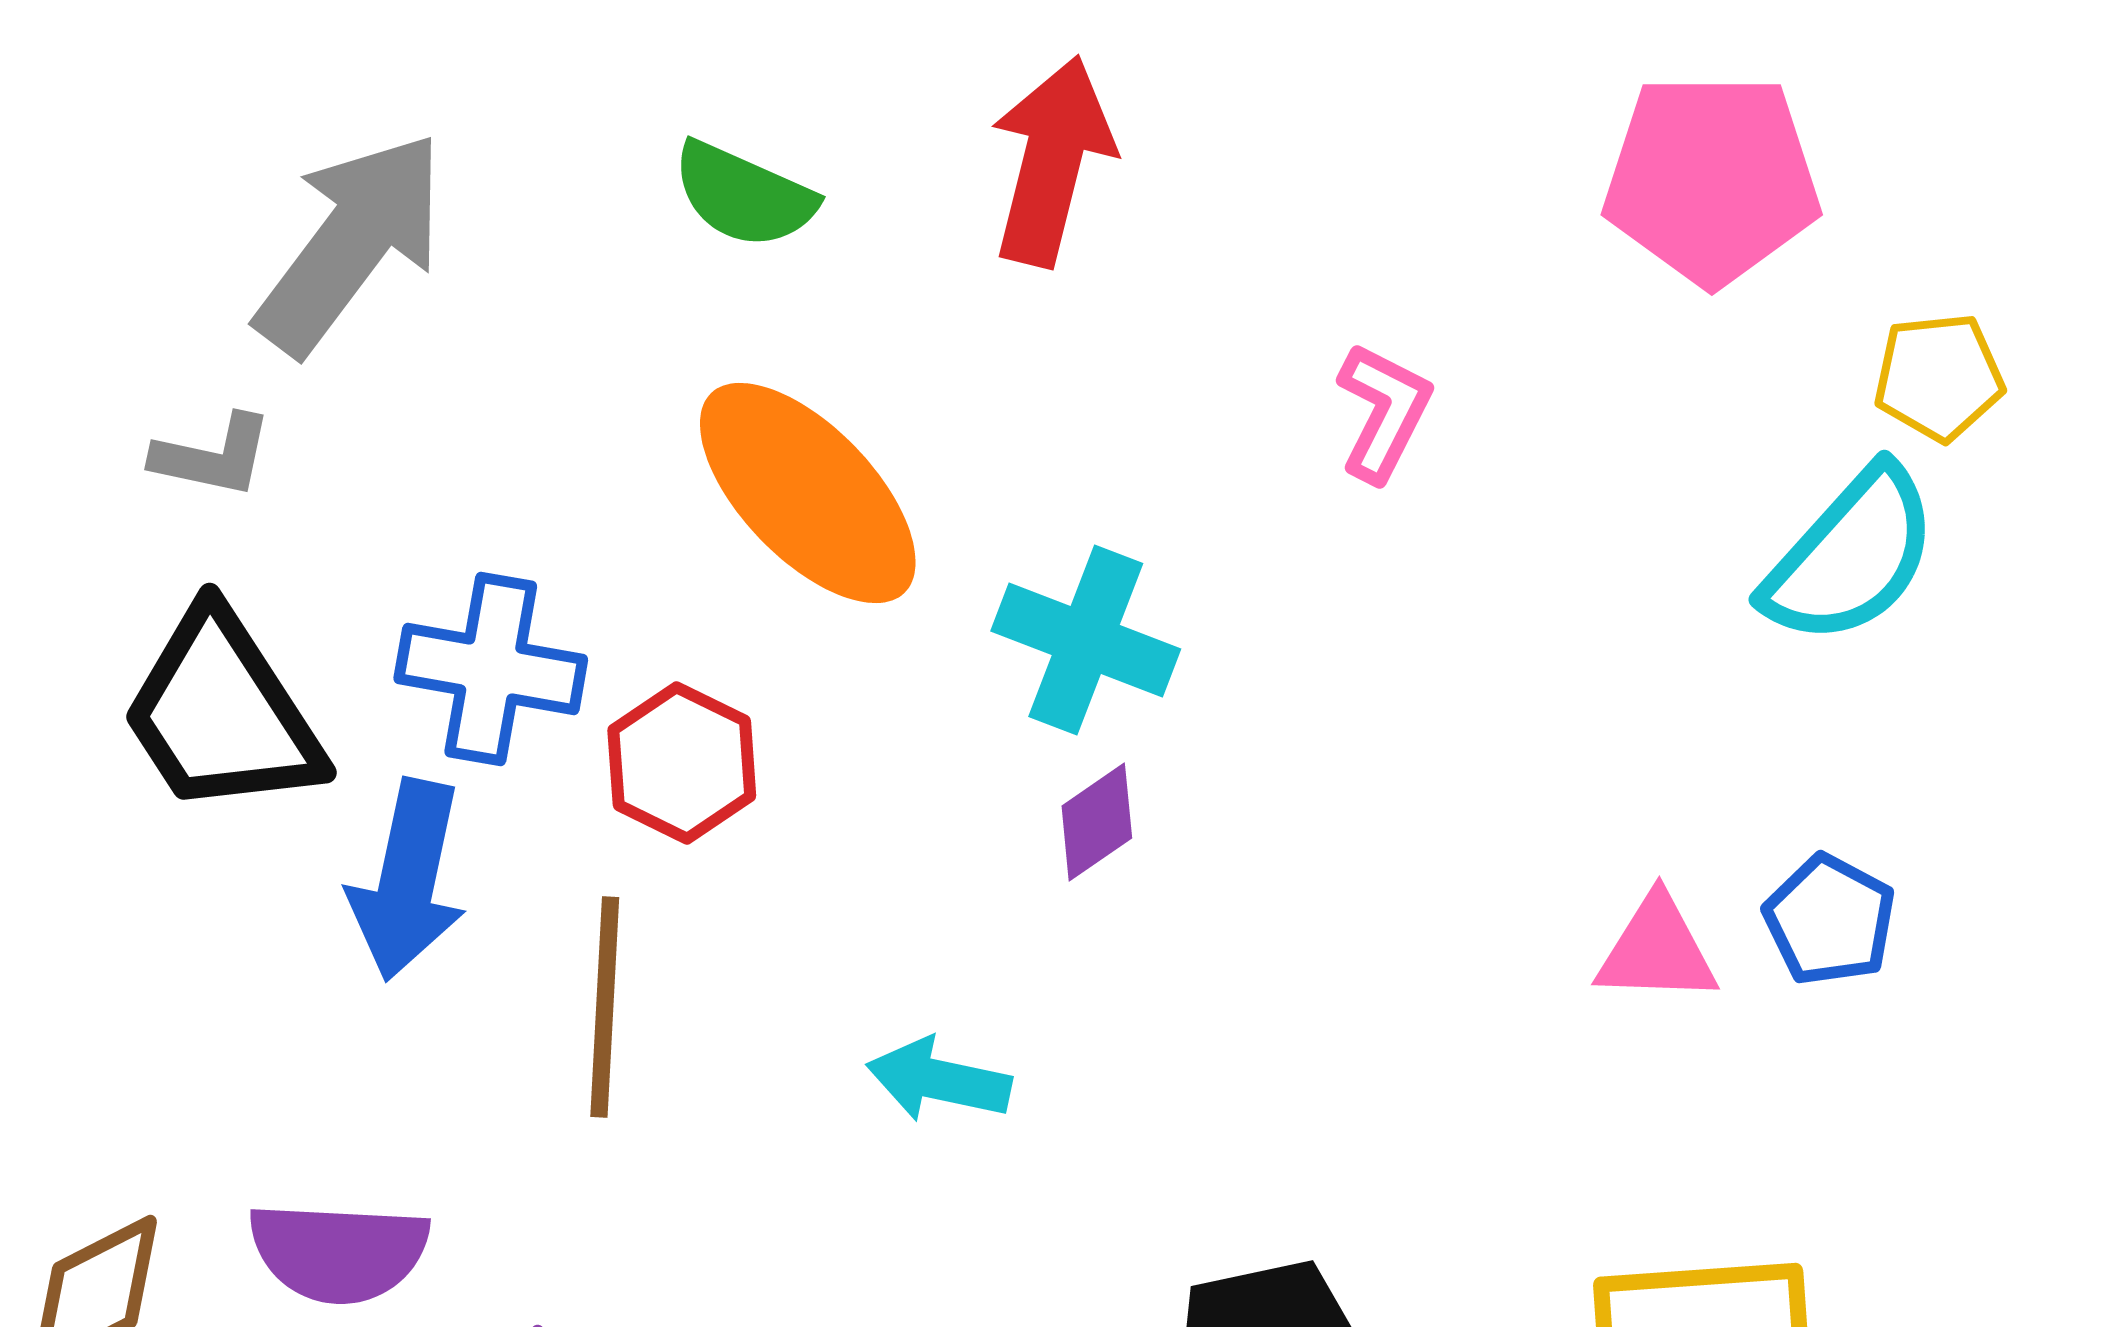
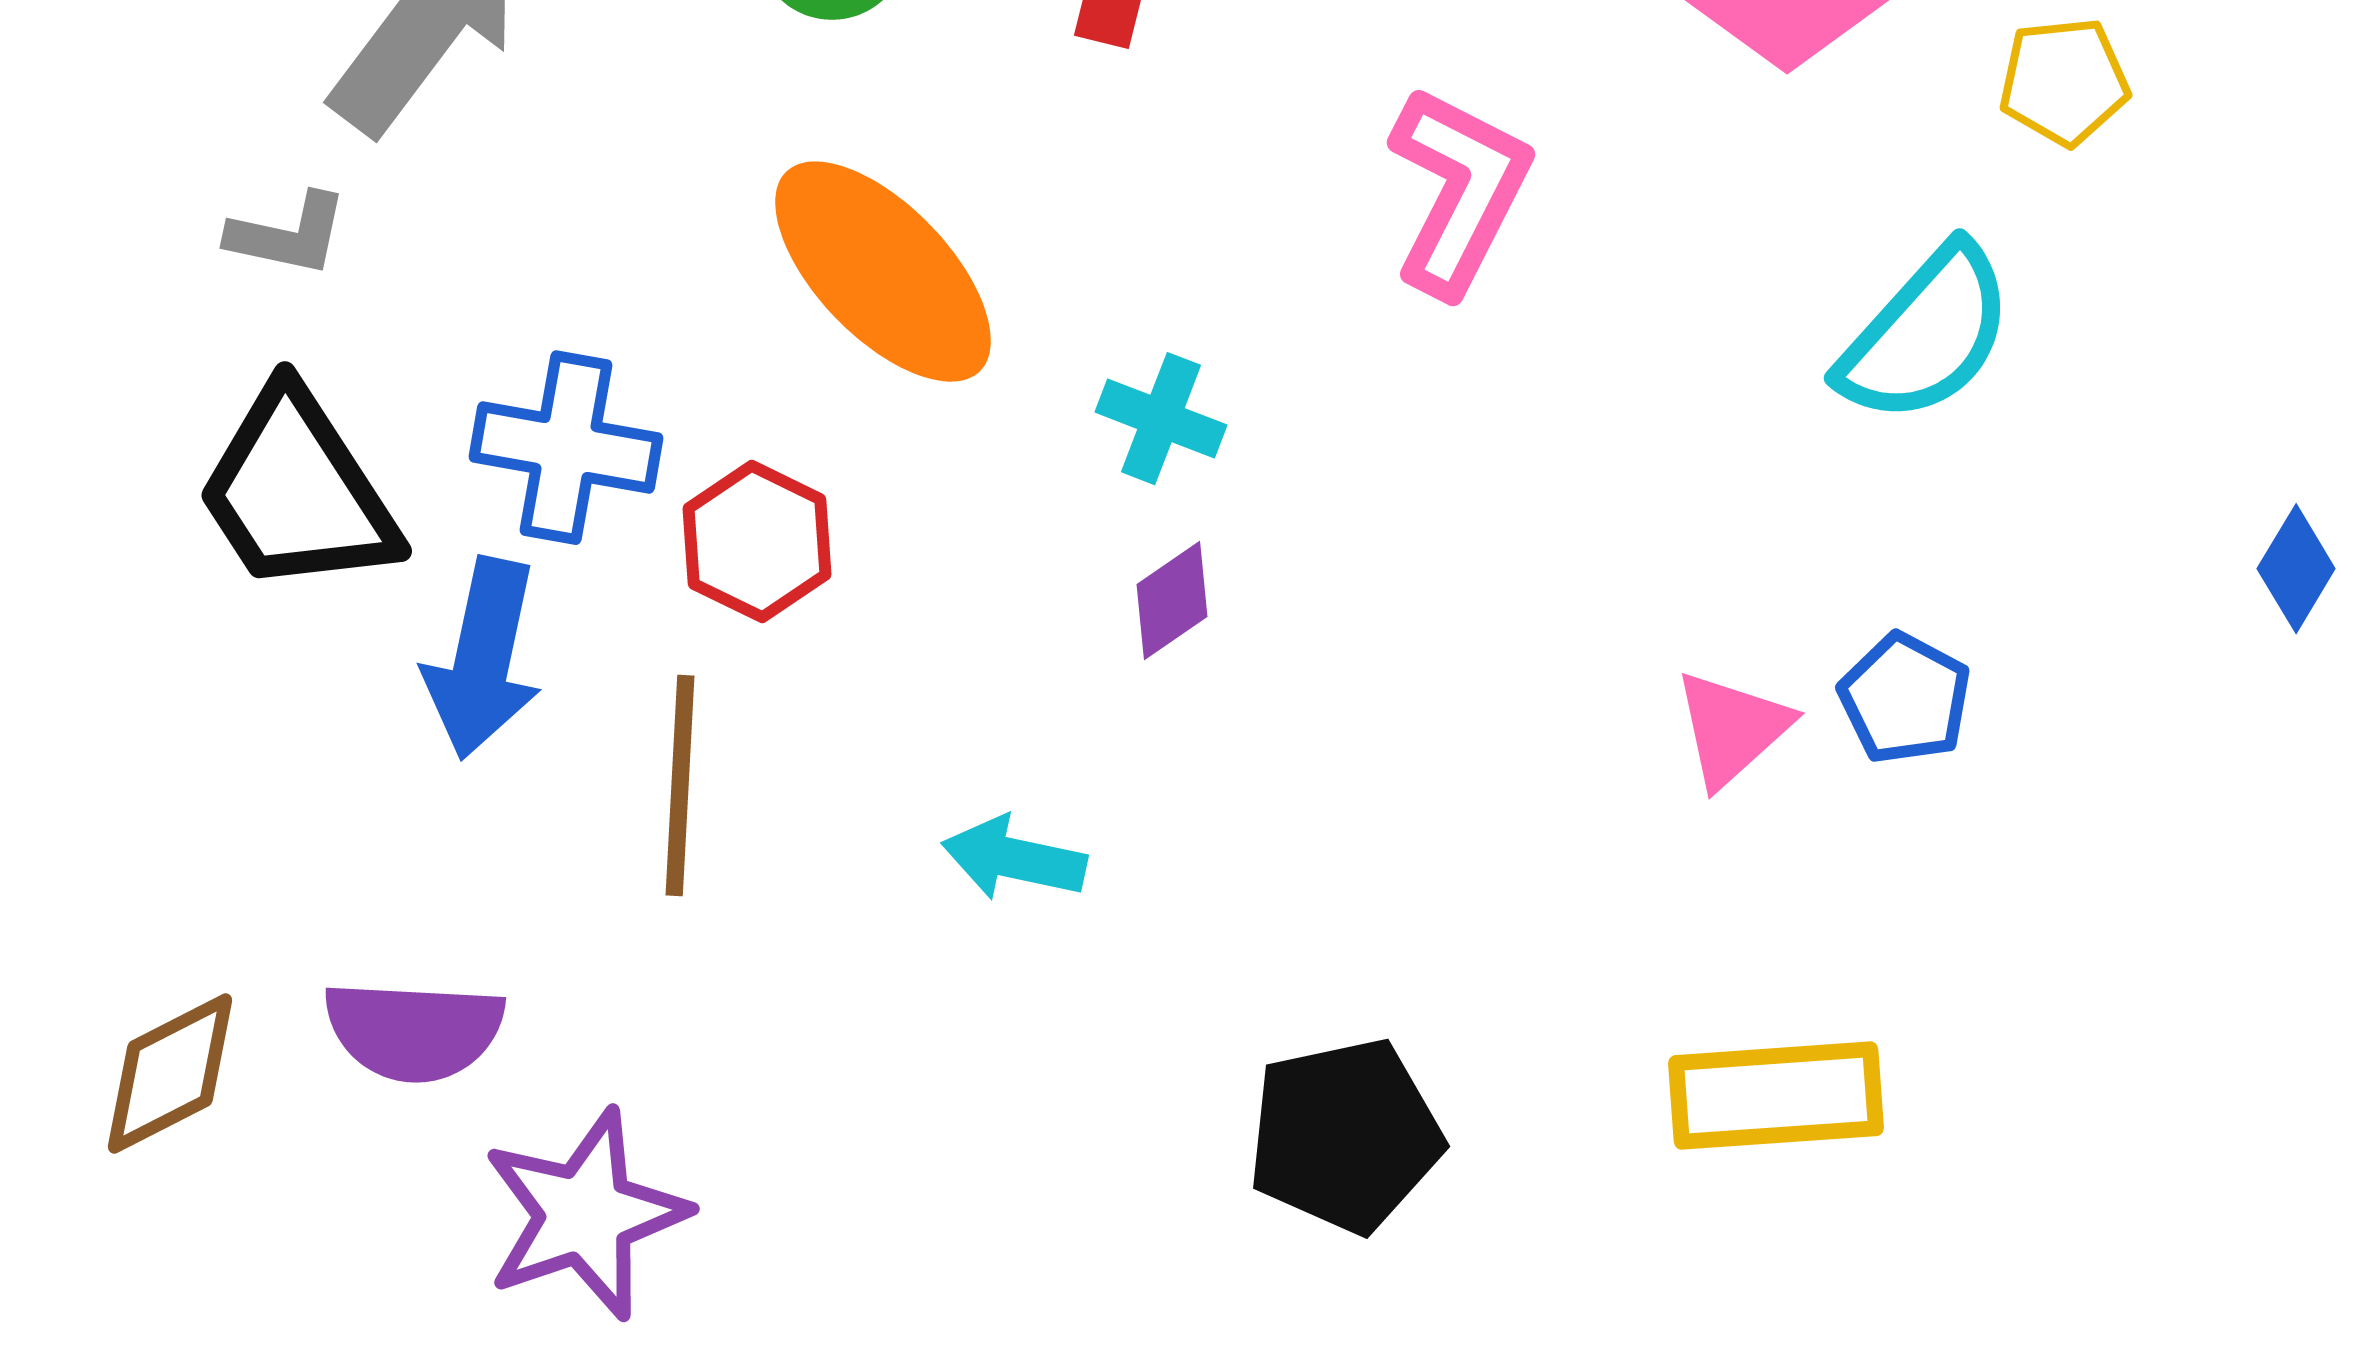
yellow pentagon: (1939, 377) -> (2064, 82), moved
pink L-shape: (1384, 412) -> (1459, 191), size x1.5
cyan cross: (1086, 640) -> (1161, 419), size x0.7
pink triangle: (1657, 950) -> (1732, 729), turned -44

